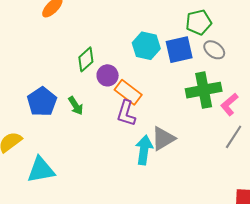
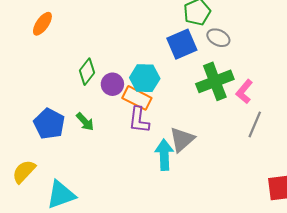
cyan hexagon: (146, 46) -> (145, 78), moved

